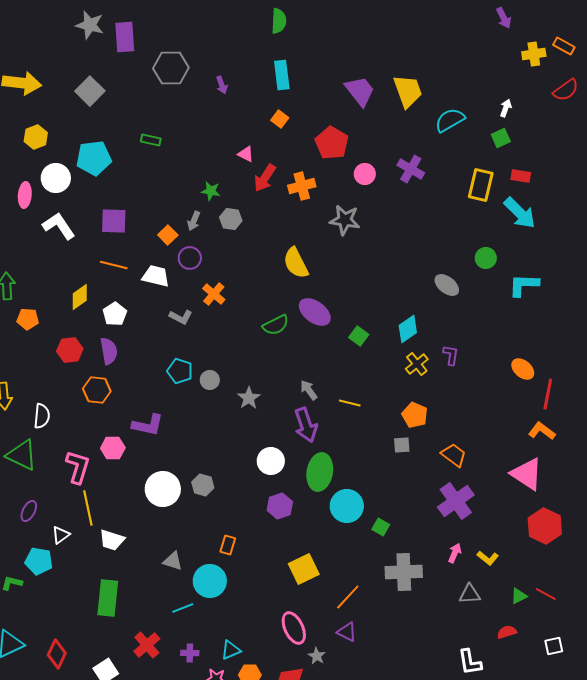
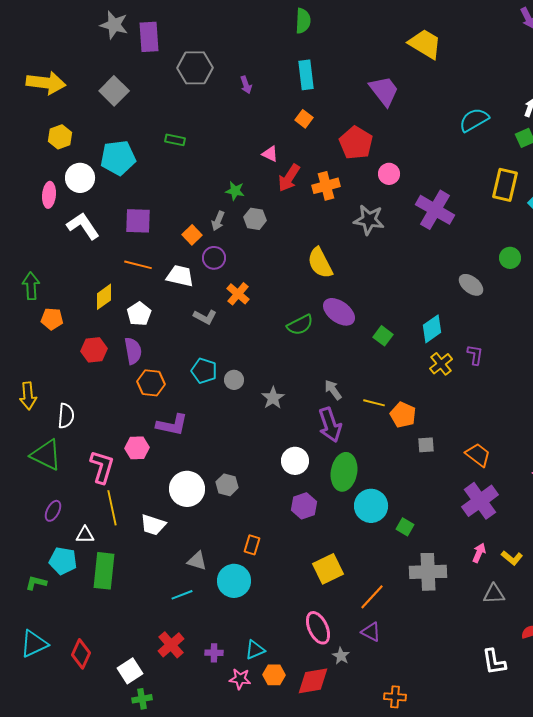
yellow trapezoid: (408, 91) -> (425, 44), moved, turned -39
purple cross: (411, 169) -> (435, 210), moved, size x1.4
orange hexagon: (97, 390) -> (151, 383), moved
orange pentagon: (415, 415) -> (403, 415), moved
white triangle: (61, 535) -> (85, 535), turned 36
white trapezoid: (112, 540) -> (153, 525), moved
green rectangle: (108, 598) -> (104, 571), moved
cyan line: (183, 608) -> (182, 595), moved

